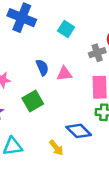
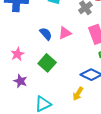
yellow arrow: (56, 148) -> (78, 94), turned 88

